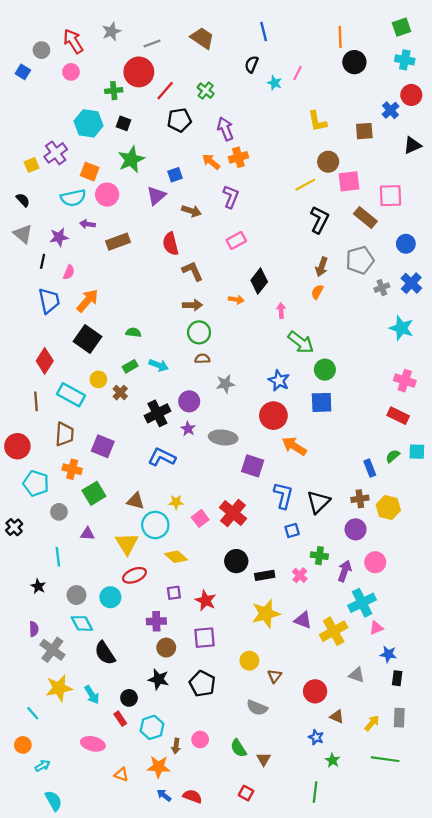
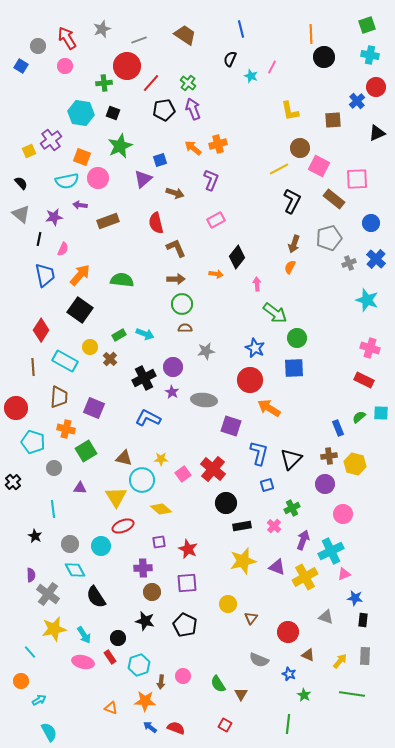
purple arrow: (225, 129) -> (193, 109), moved
pink square: (349, 181) -> (319, 166), turned 35
green semicircle: (133, 332) -> (122, 280), moved, size x1.6
green cross: (319, 556) -> (292, 508), turned -35
black circle: (236, 561) -> (226, 503), moved
purple arrow: (345, 571) -> (303, 540), moved
gray semicircle: (257, 708) -> (259, 660), moved
pink ellipse: (93, 744) -> (83, 662), moved

